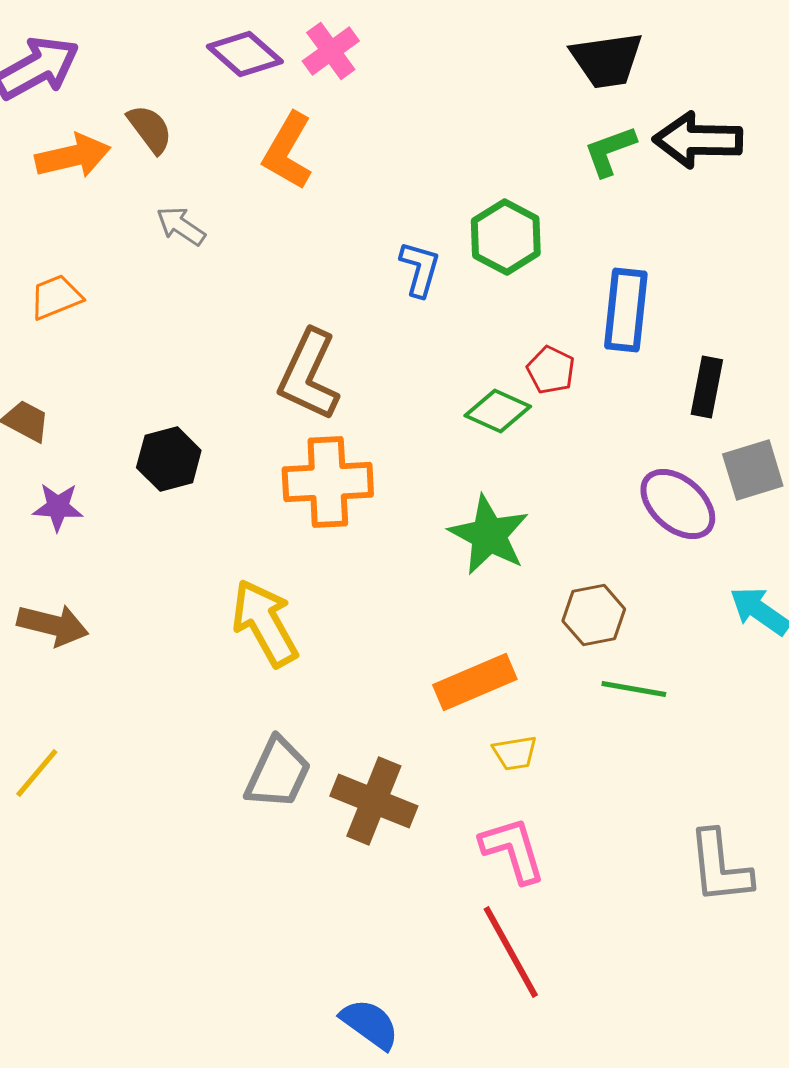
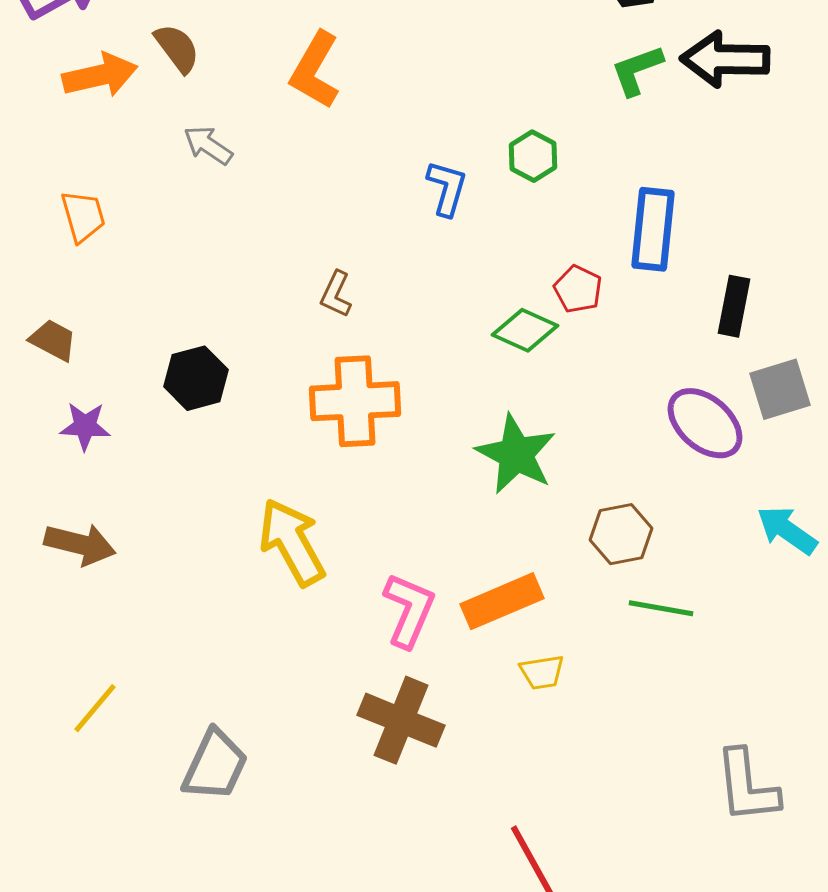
green hexagon: (506, 237) -> (533, 156), size x0.7
orange trapezoid: (56, 297) -> (83, 216), turned 96
brown L-shape: (309, 375) -> (336, 294), size x0.5
yellow line: (37, 773) -> (95, 708), moved
gray trapezoid: (278, 773) -> (215, 765), moved
pink L-shape: (513, 850) -> (409, 610), moved, turned 40

